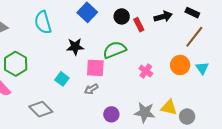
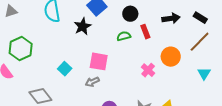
red rectangle: (139, 25) -> (145, 32), moved
black star: (75, 47) -> (83, 26), moved, turned -30
green semicircle: (115, 50) -> (124, 36), moved, size x0.6
orange circle: (180, 65) -> (171, 57), moved

